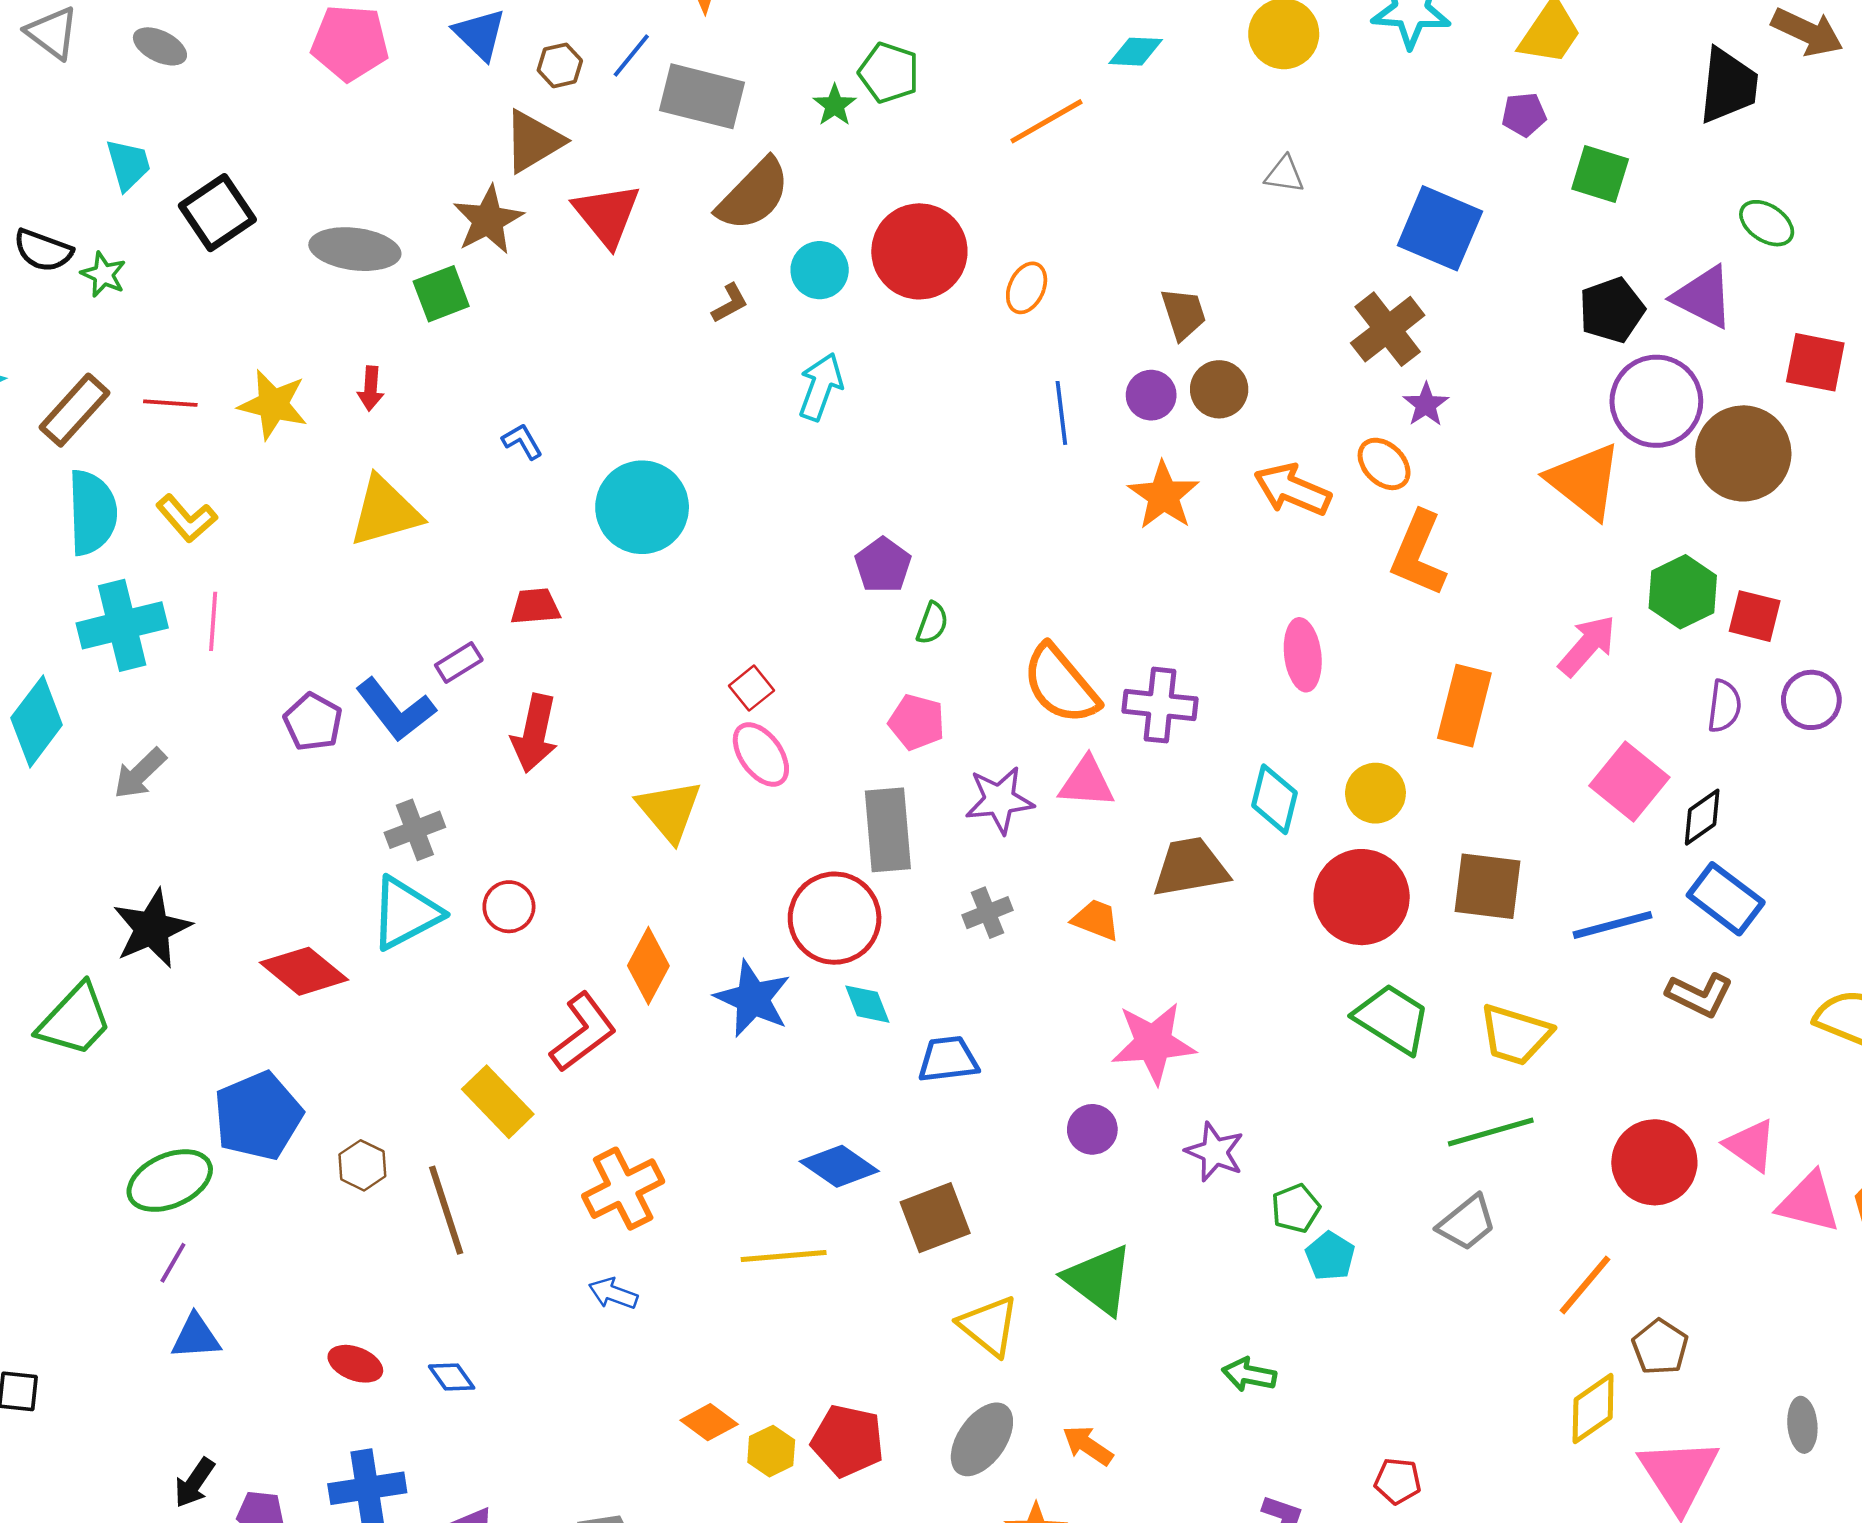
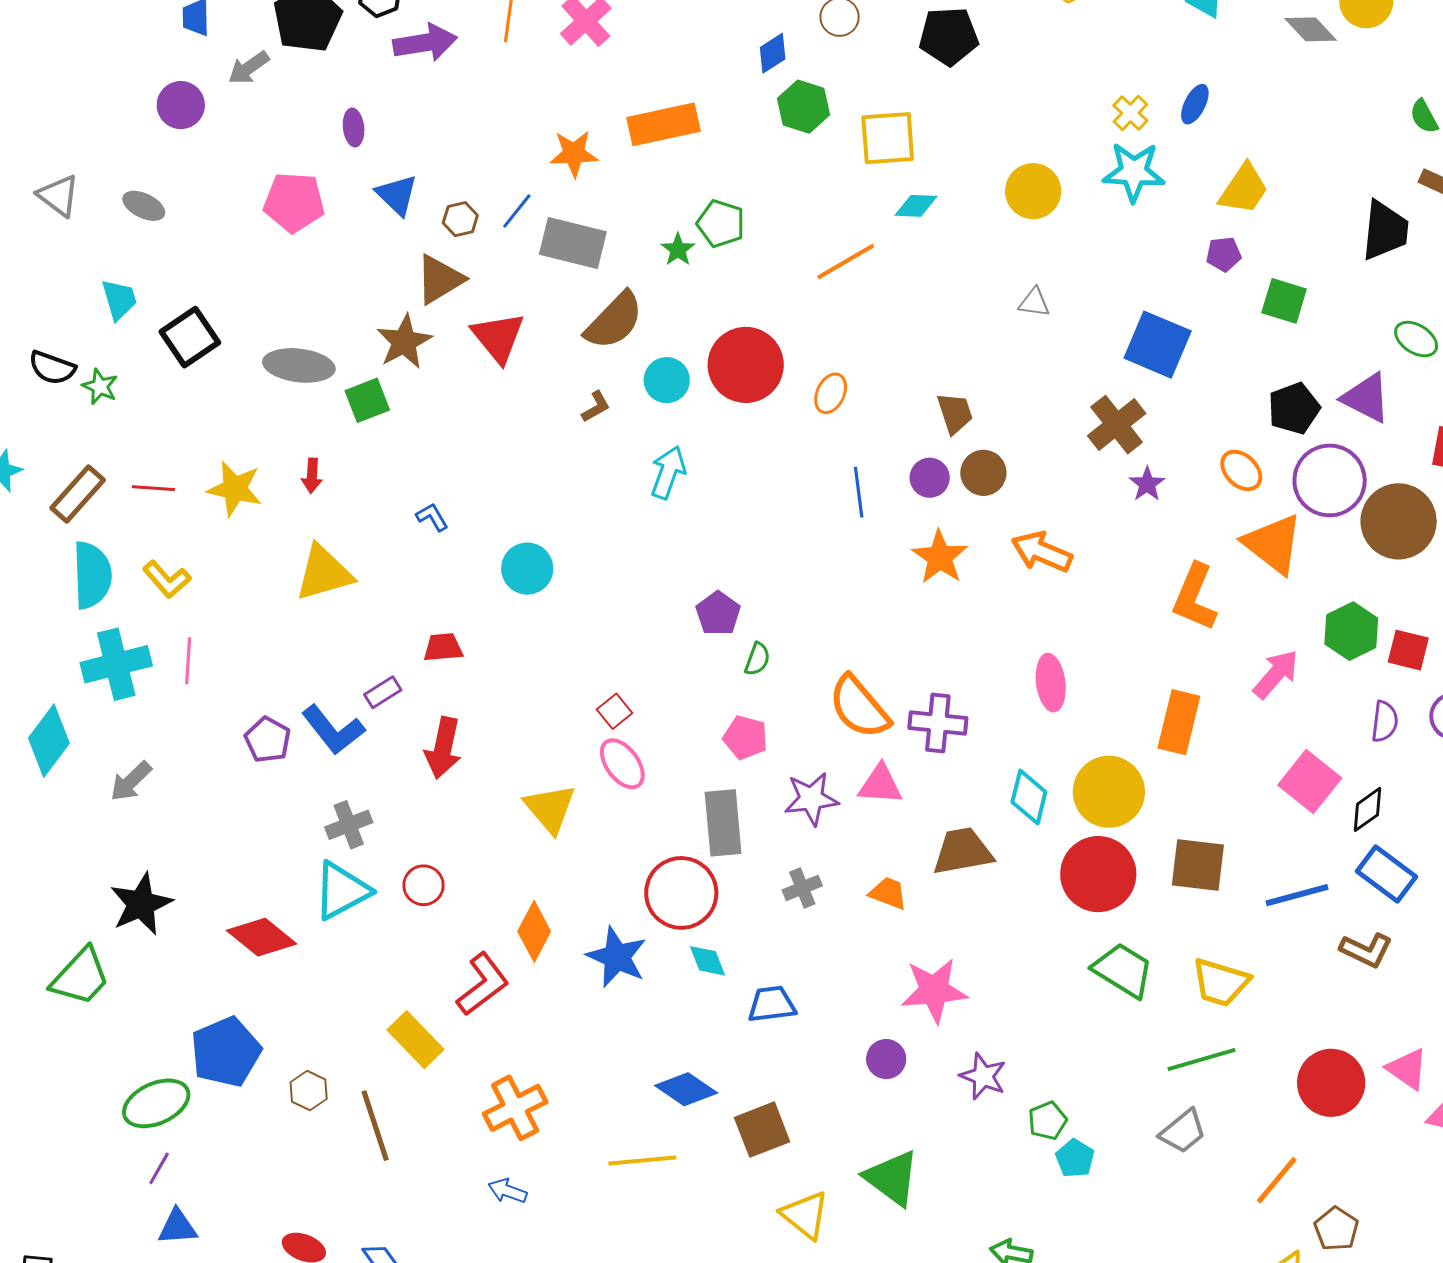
orange ellipse: (1384, 464) -> (1241, 470), moved
cyan circle: (642, 507) -> (527, 569), size x0.7
orange L-shape: (1418, 554) -> (1195, 597), moved
yellow circle: (1375, 793) -> (1109, 792), size x1.5

